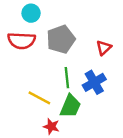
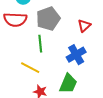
green line: (67, 78) -> (40, 44), moved
green trapezoid: (70, 106) -> (68, 84), moved

